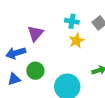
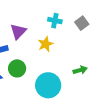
yellow star: (76, 41) -> (46, 44), moved

